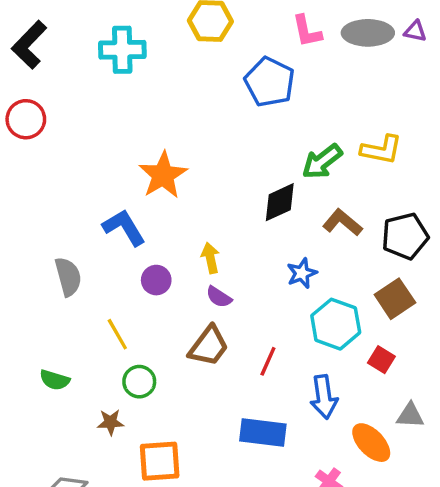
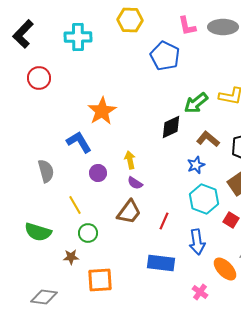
red circle: (26, 119) -> (39, 78), moved
blue star: (302, 273) -> (196, 165), moved
green semicircle: (55, 380) -> (38, 232), size x1.5

